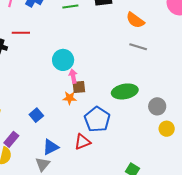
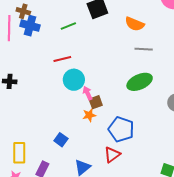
red line: (21, 33) -> (62, 59), moved
green ellipse: (125, 91) -> (140, 82), moved

